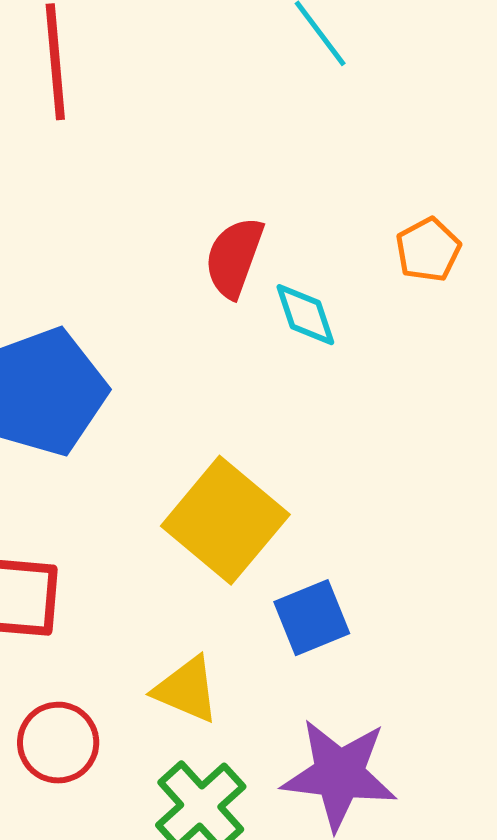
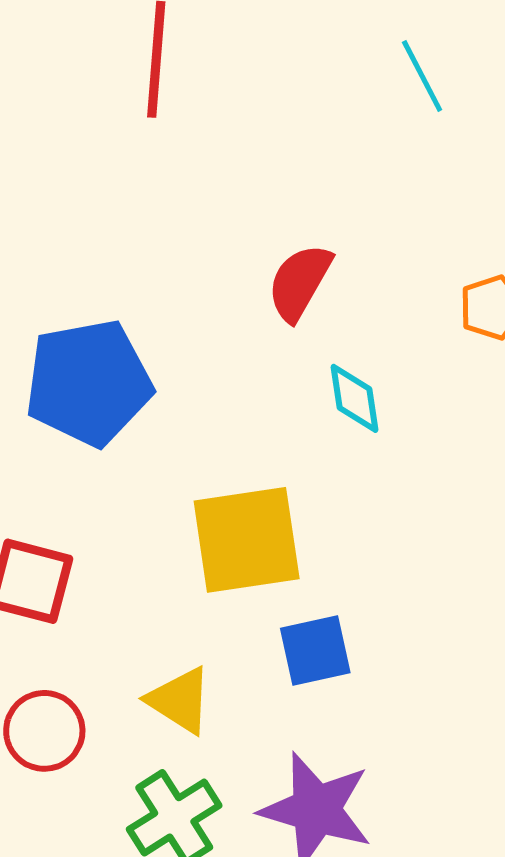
cyan diamond: (305, 315) -> (355, 398), moved
yellow square: (225, 520) -> (247, 540), turned 32

